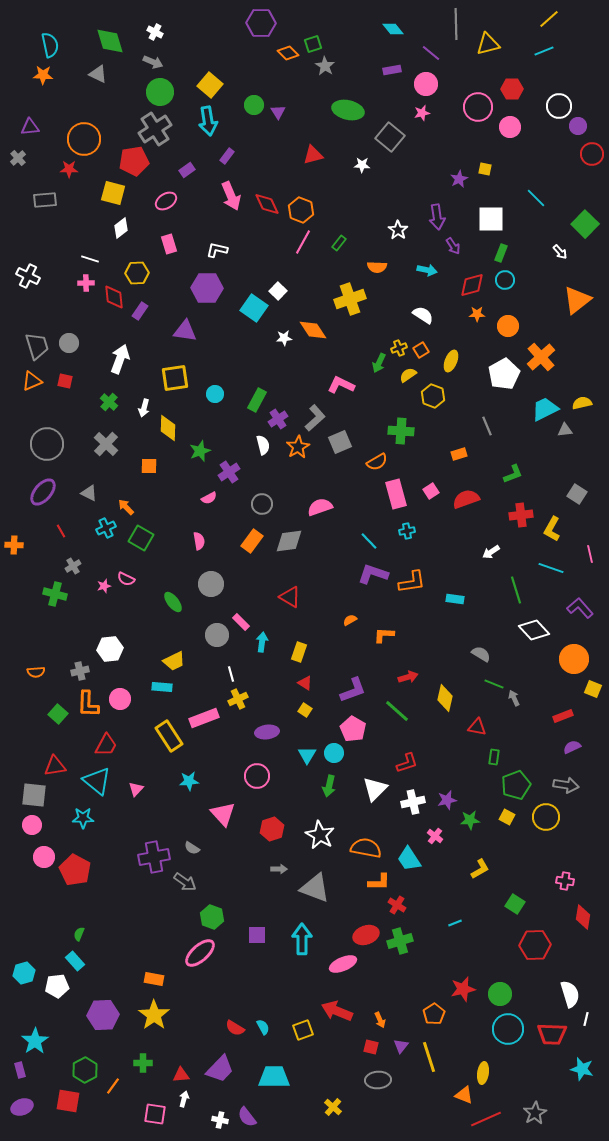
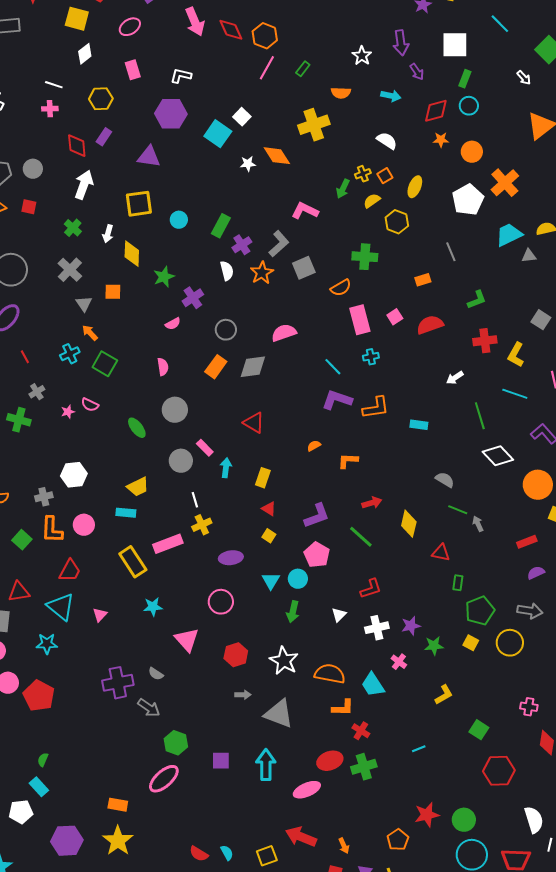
red diamond: (114, 297) -> (77, 146), moved
gray triangle: (89, 493) -> (84, 304), moved, turned 30
white triangle: (375, 789) -> (339, 615), size x0.6

